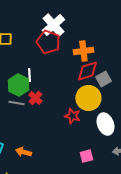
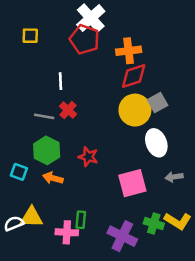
gray square: (103, 79) -> (158, 102), moved
green hexagon: (18, 85) -> (47, 150), moved
red star: (72, 116) -> (88, 157), moved
pink square: (86, 156) -> (132, 183), size x1.6

